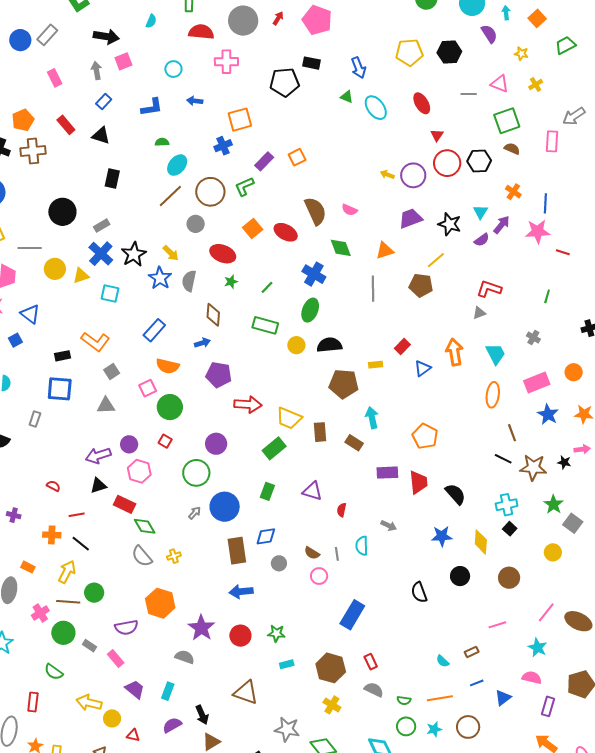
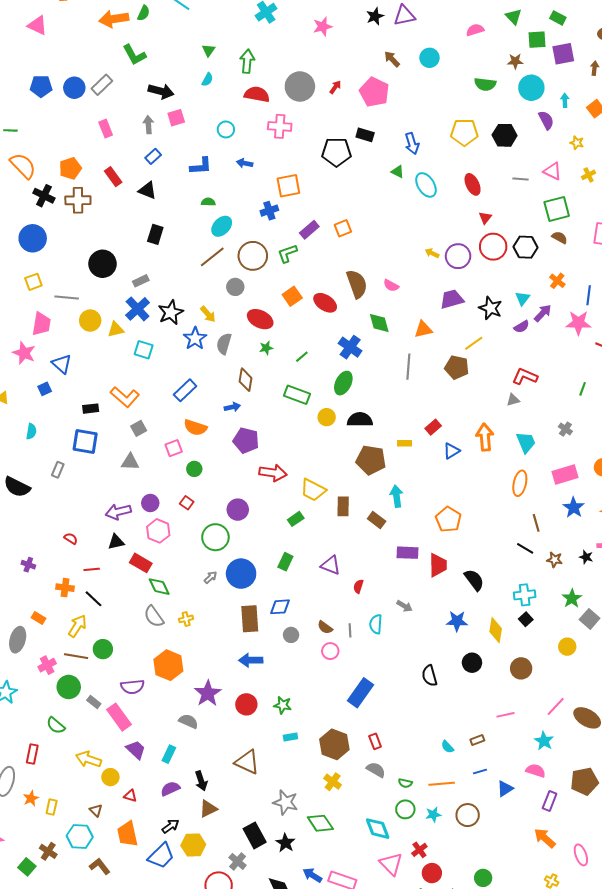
green circle: (170, 407) -> (194, 469), size x0.6
green rectangle: (274, 448) -> (296, 519), size x0.7
brown star: (533, 468) -> (555, 560), size x0.6
pink rectangle: (116, 658) -> (119, 717), size x1.5

